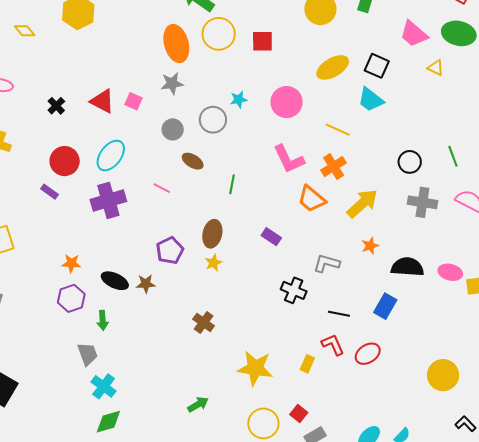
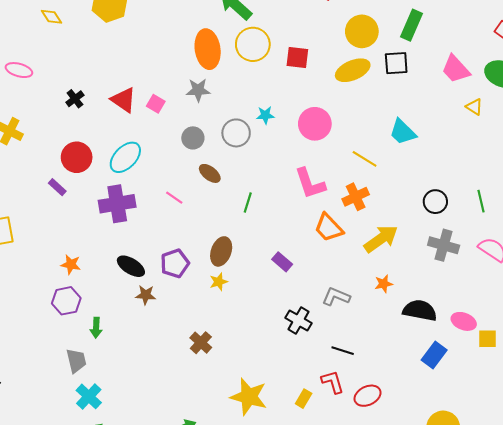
black square: (377, 66) -> (396, 63), moved, turned -35
yellow ellipse: (333, 67) -> (353, 70), moved
black ellipse: (115, 281) -> (131, 266), moved
blue rectangle: (385, 306) -> (434, 355), moved

